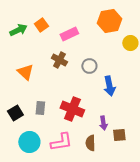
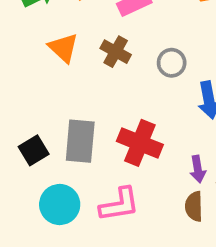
orange triangle: (25, 72) -> (63, 48), moved
gray rectangle: (40, 108) -> (80, 141), size x1.6
brown semicircle: (90, 143) -> (194, 206), moved

